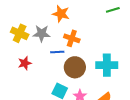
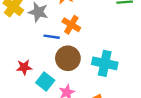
red star: (25, 63) -> (24, 67), moved

